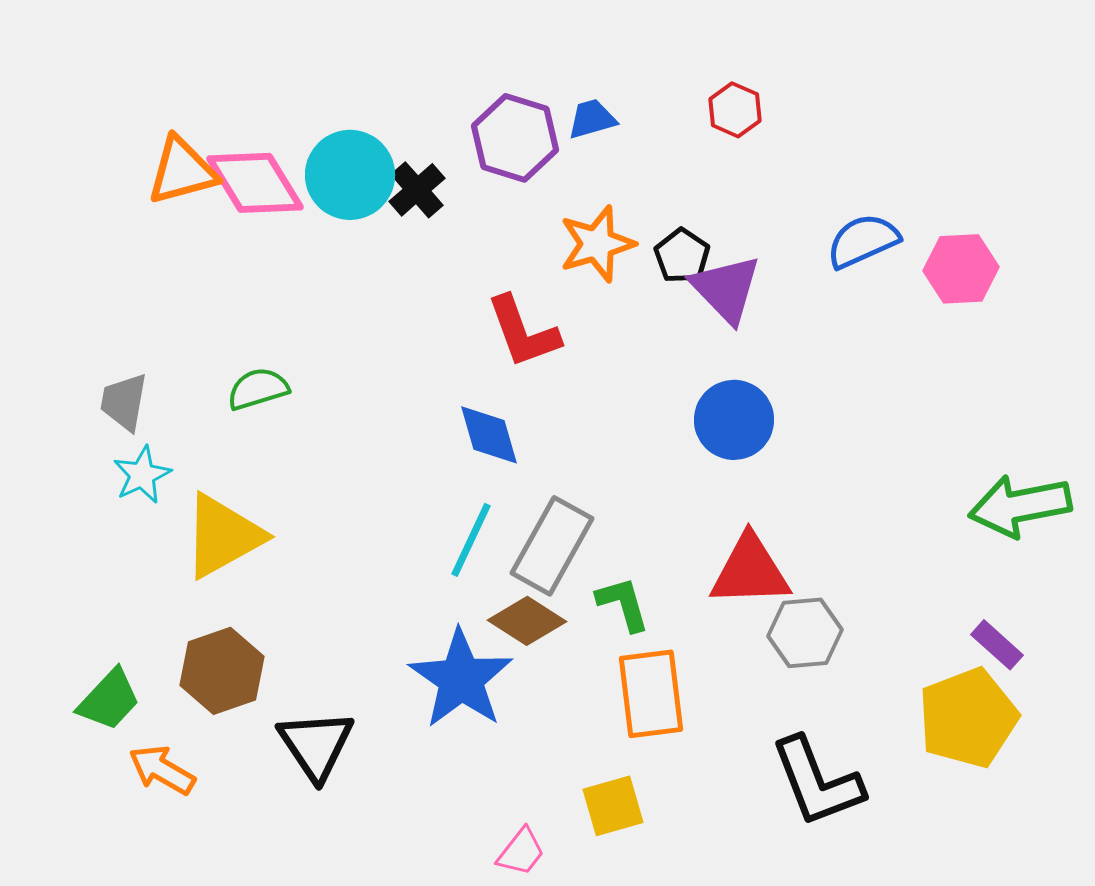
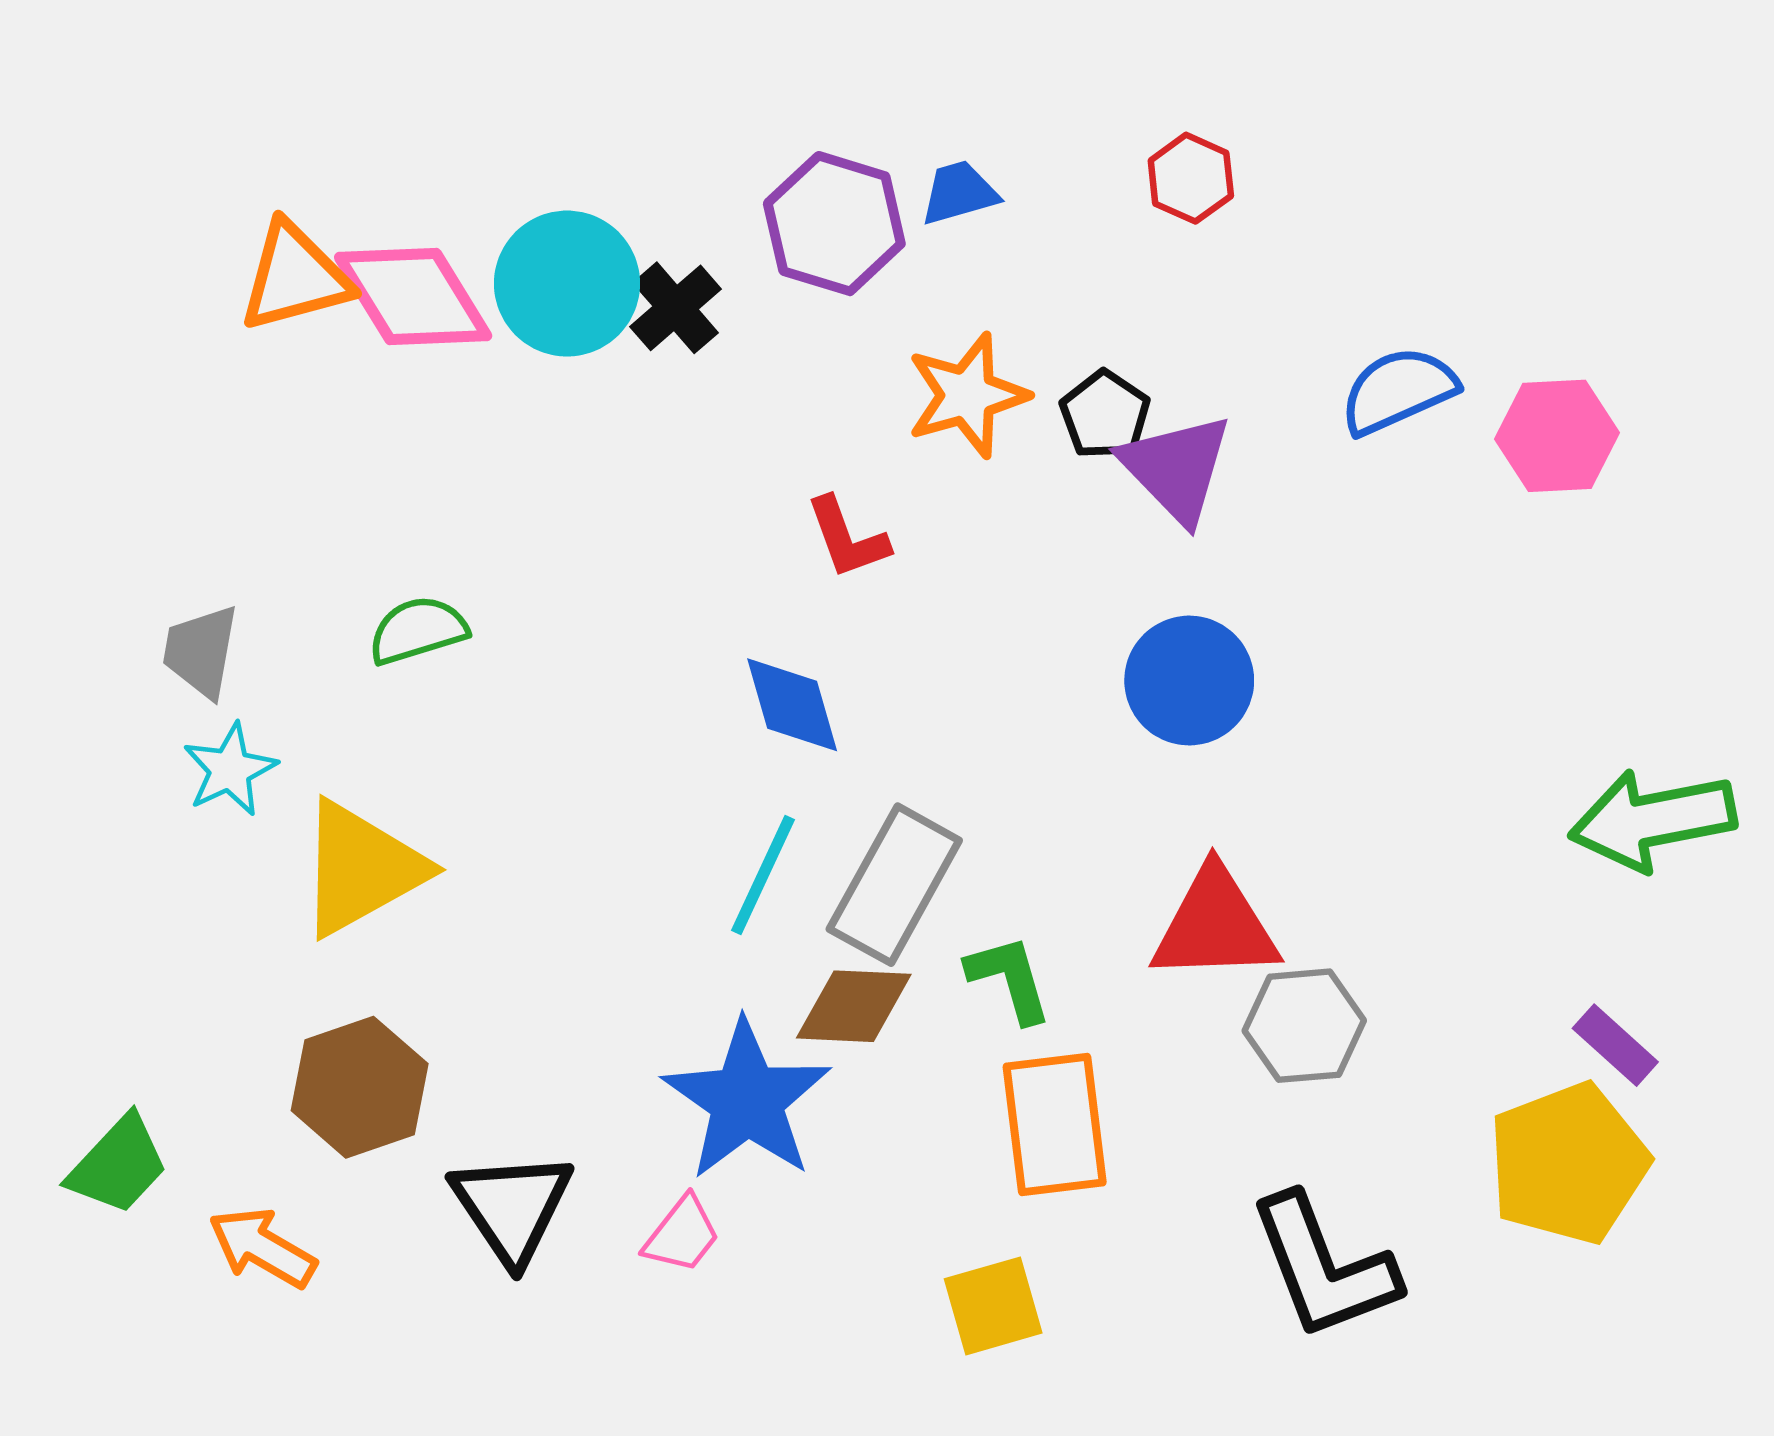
red L-shape: (523, 332) -> (847, 538), size x0.7
brown diamond: (527, 621) -> (854, 1006), turned -30
green trapezoid: (109, 700) -> (118, 1165), moved
pink trapezoid: (521, 852) -> (682, 1235), moved

